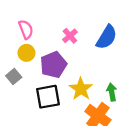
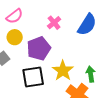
pink semicircle: (26, 29) -> (14, 16), turned 72

